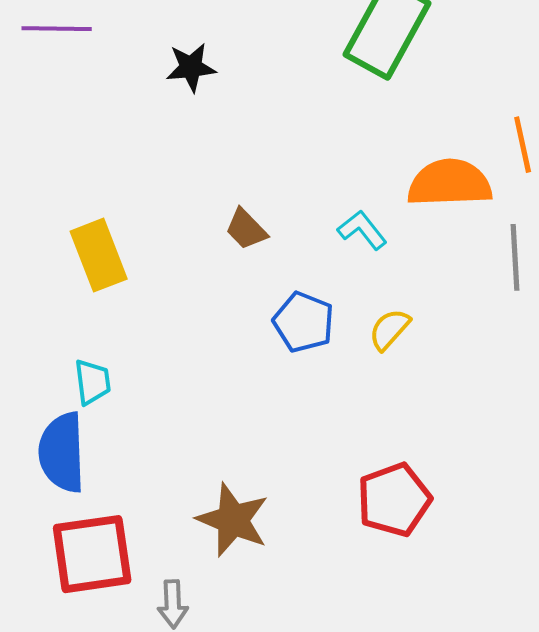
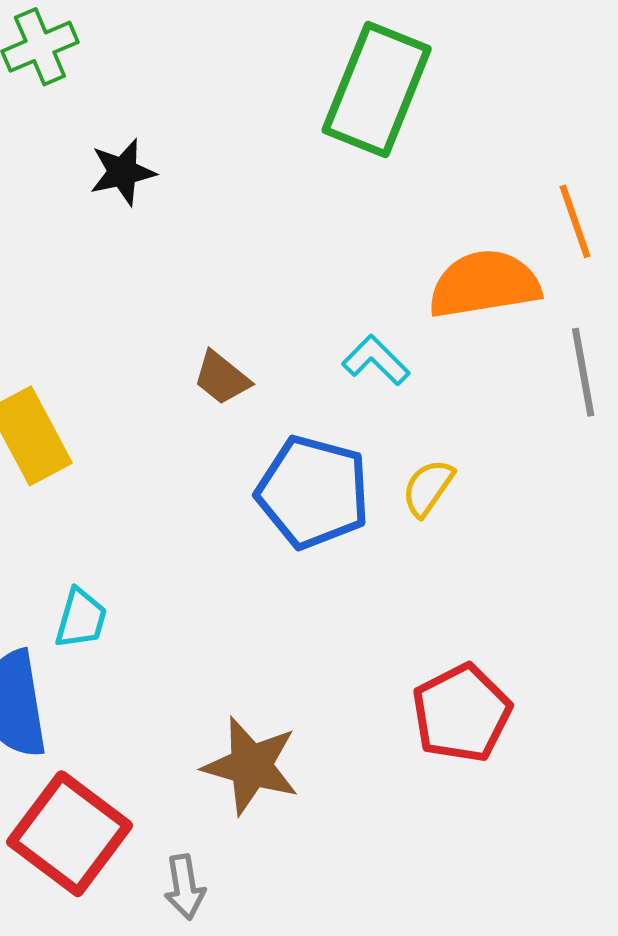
blue pentagon: (304, 322) -> (313, 492), size x1.4
cyan trapezoid: (92, 382) -> (81, 619), moved, turned 30
red square: (92, 554) -> (70, 834), turned -38

